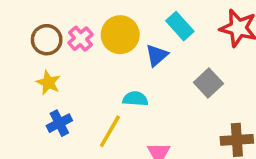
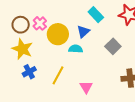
yellow circle: (120, 35) -> (58, 34), moved
yellow star: (48, 83) -> (22, 49), size x1.5
cyan semicircle: (135, 99) -> (76, 49), moved

